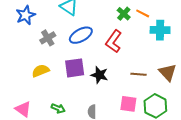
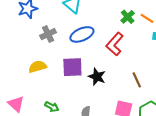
brown line: (138, 74) -> (137, 80), turned 56

